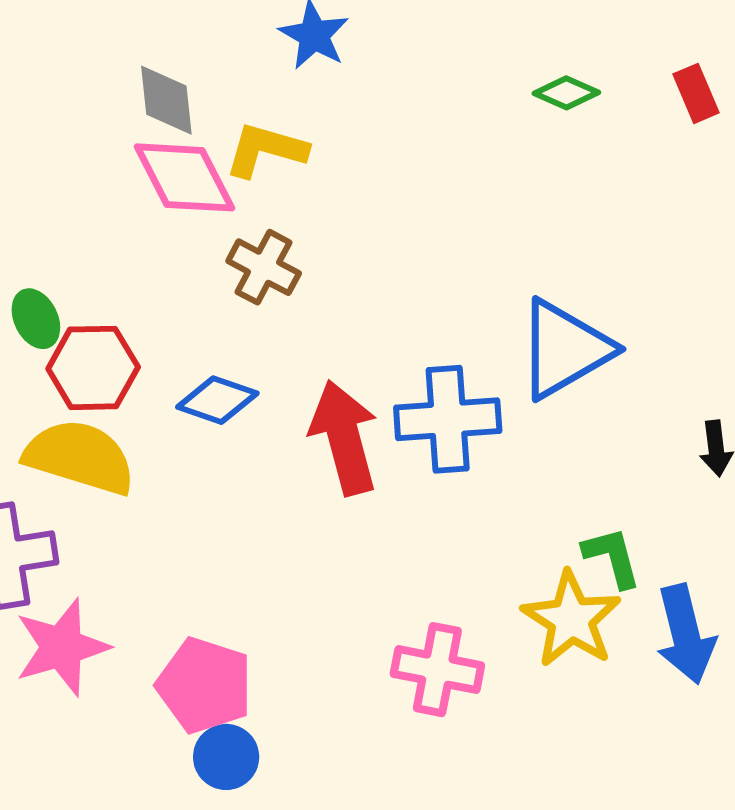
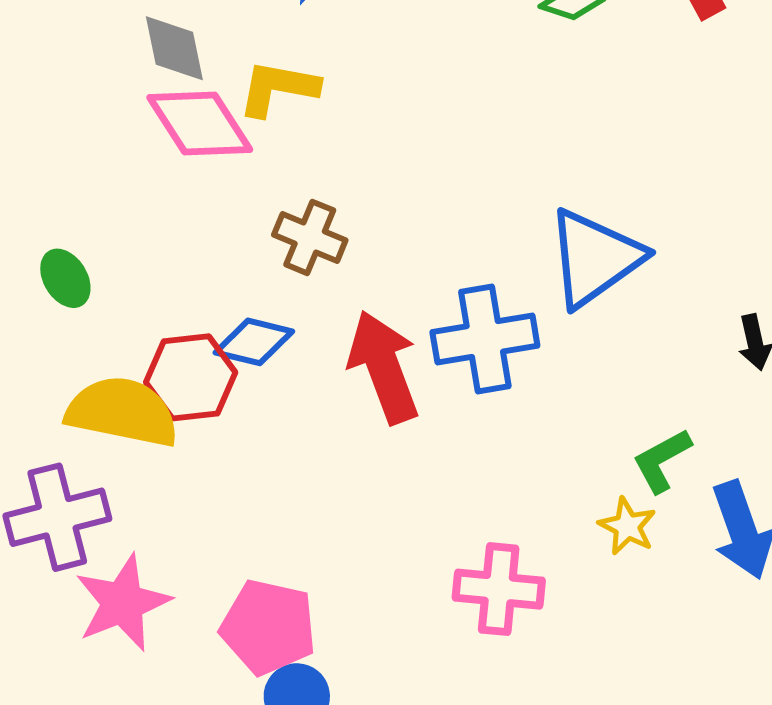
brown cross: (264, 267) -> (310, 237), moved
red hexagon: (93, 368) -> (191, 377), moved
green L-shape: (612, 557) -> (662, 461), turned -98
yellow star: (571, 619) -> (627, 526), size x0.6

